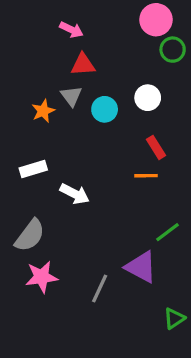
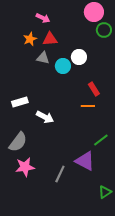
gray triangle: (71, 96) -> (43, 58), turned -40
white circle: (148, 98) -> (79, 57), moved
orange star: (43, 111) -> (30, 39), moved

